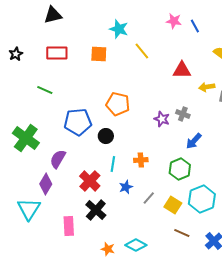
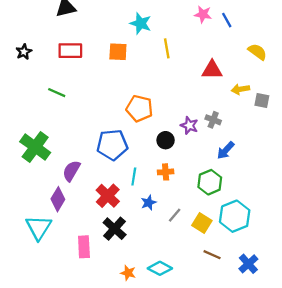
yellow line: (142, 51) -> (167, 48), turned 30
blue pentagon: (78, 122) -> (112, 145), moved
black circle: (106, 136) -> (166, 140), moved

